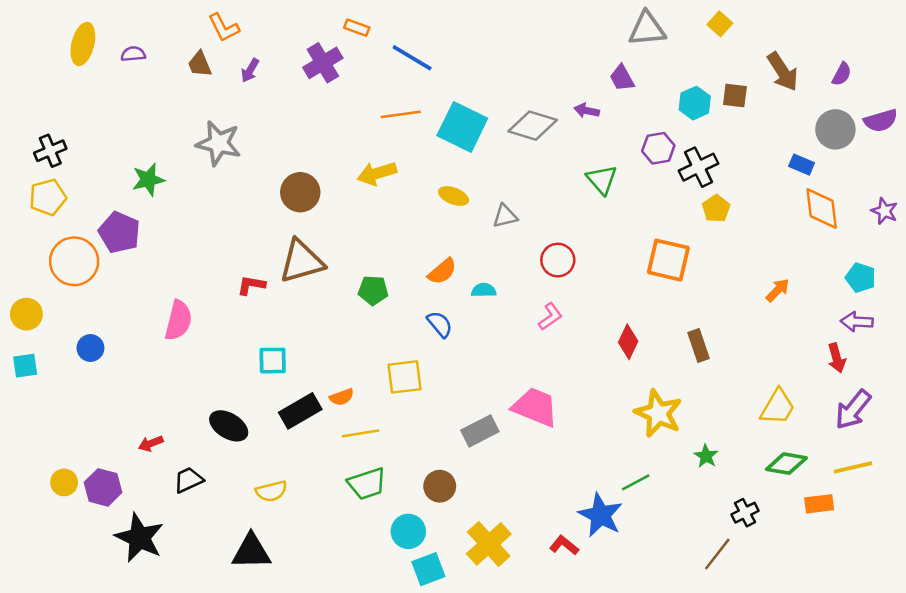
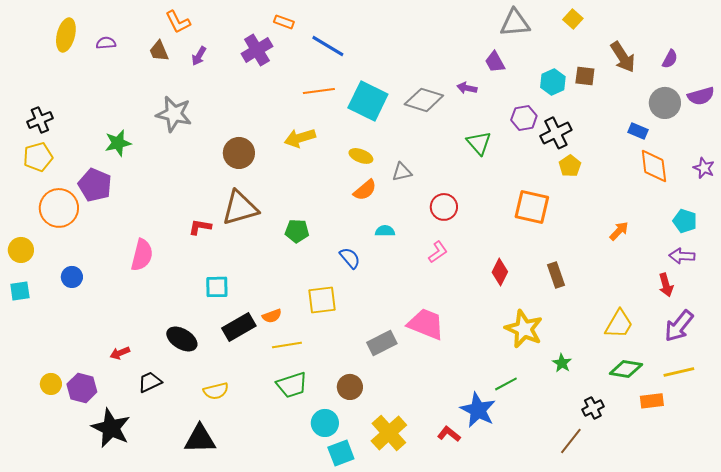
orange semicircle: (442, 271) -> (365, 190), moved

